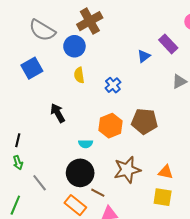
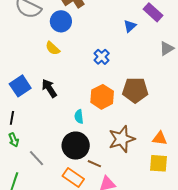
blue square: (32, 68) -> (20, 86), moved
yellow semicircle: (79, 75) -> (53, 48), moved, turned -35
cyan semicircle: (86, 144) -> (79, 117), turned 88

